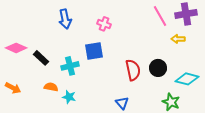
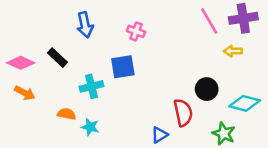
black rectangle: (41, 58) -> (57, 58), moved
red semicircle: (133, 70) -> (183, 113), moved
orange arrow: (13, 88) -> (25, 93), moved
blue triangle: (122, 103) -> (160, 135), turned 40

